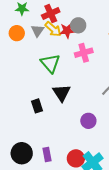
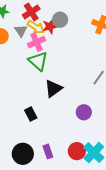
pink cross: (84, 53) -> (37, 42), moved
black triangle: (62, 93) -> (53, 89), turned 36
black rectangle: (37, 106) -> (31, 114), moved

